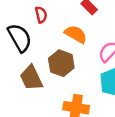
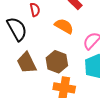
brown hexagon: (61, 63) -> (57, 62), moved

